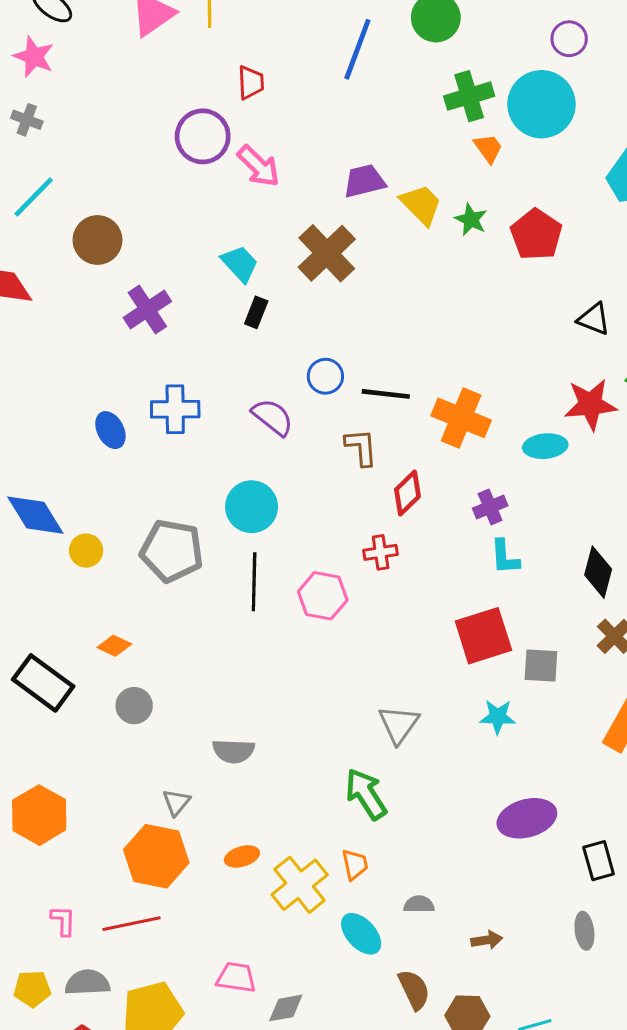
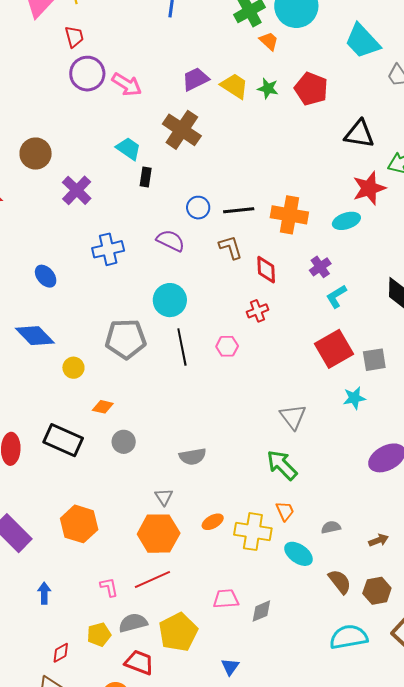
red trapezoid: (251, 83) -> (74, 37), moved
black triangle: (594, 319) -> (359, 134), size x1.4
blue ellipse: (110, 430) -> (46, 276), moved
red diamond: (407, 493) -> (266, 270), turned -36
yellow circle: (86, 551) -> (73, 368), moved
cyan L-shape: (505, 557) -> (336, 296), turned 75
pink hexagon: (323, 596) -> (227, 346), size x0.7
yellow cross: (300, 885) -> (253, 532), turned -30

